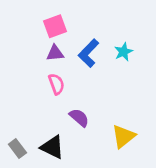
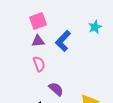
cyan star: (123, 52) -> (95, 27), moved

